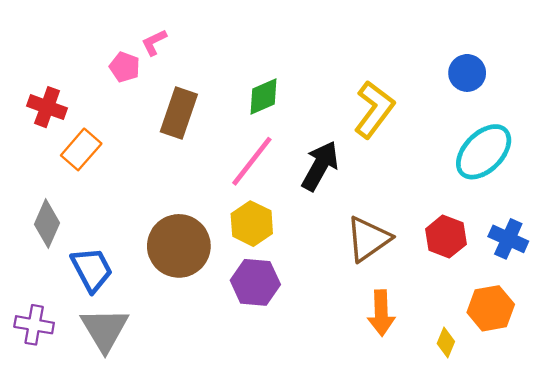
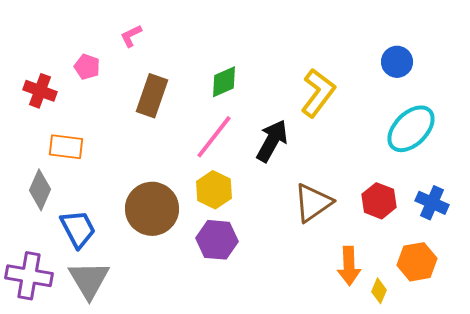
pink pentagon: (125, 67) -> (87, 67), moved
orange rectangle: (81, 149) -> (66, 147), moved, turned 56
orange arrow: (381, 313) -> (349, 266), moved
purple cross: (34, 325) -> (29, 276), size x1.4

